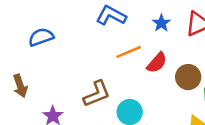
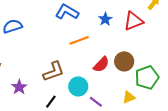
red semicircle: (157, 63) -> (101, 64), moved

